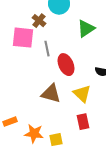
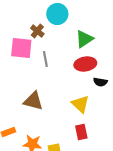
red ellipse: (66, 65) -> (85, 64), moved, turned -75
brown triangle: (51, 94) -> (33, 101), moved

